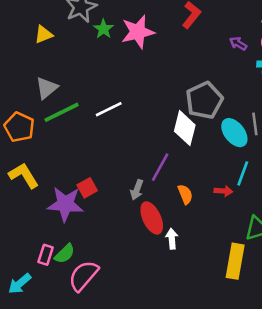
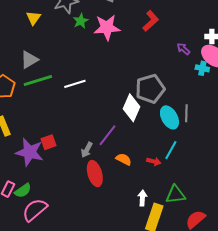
yellow triangle: (44, 34) -> (33, 18), turned -42
orange semicircle: (185, 194) -> (124, 159), turned -49
white arrow: (172, 239) -> (142, 198), moved

